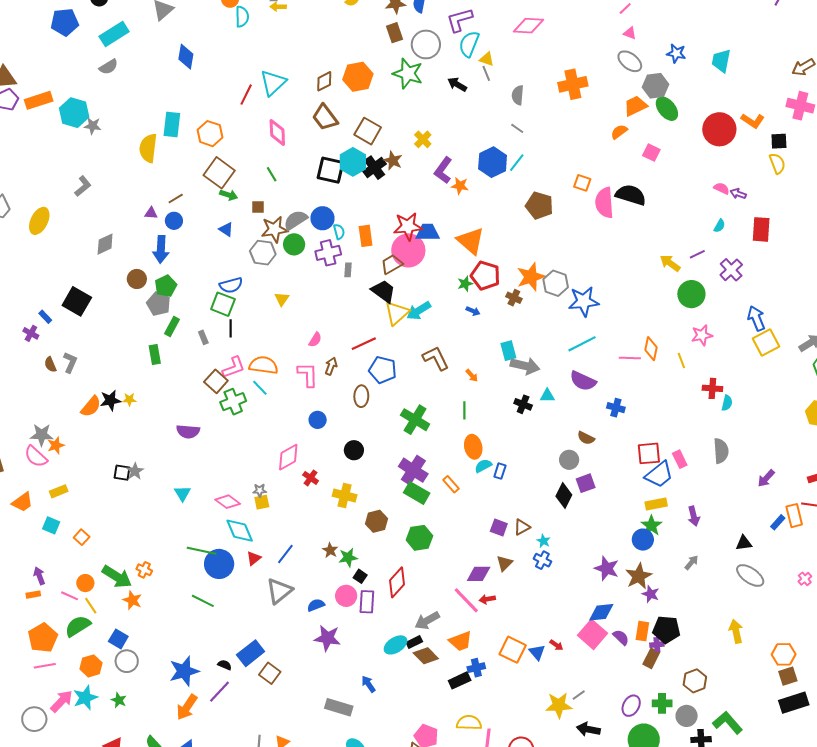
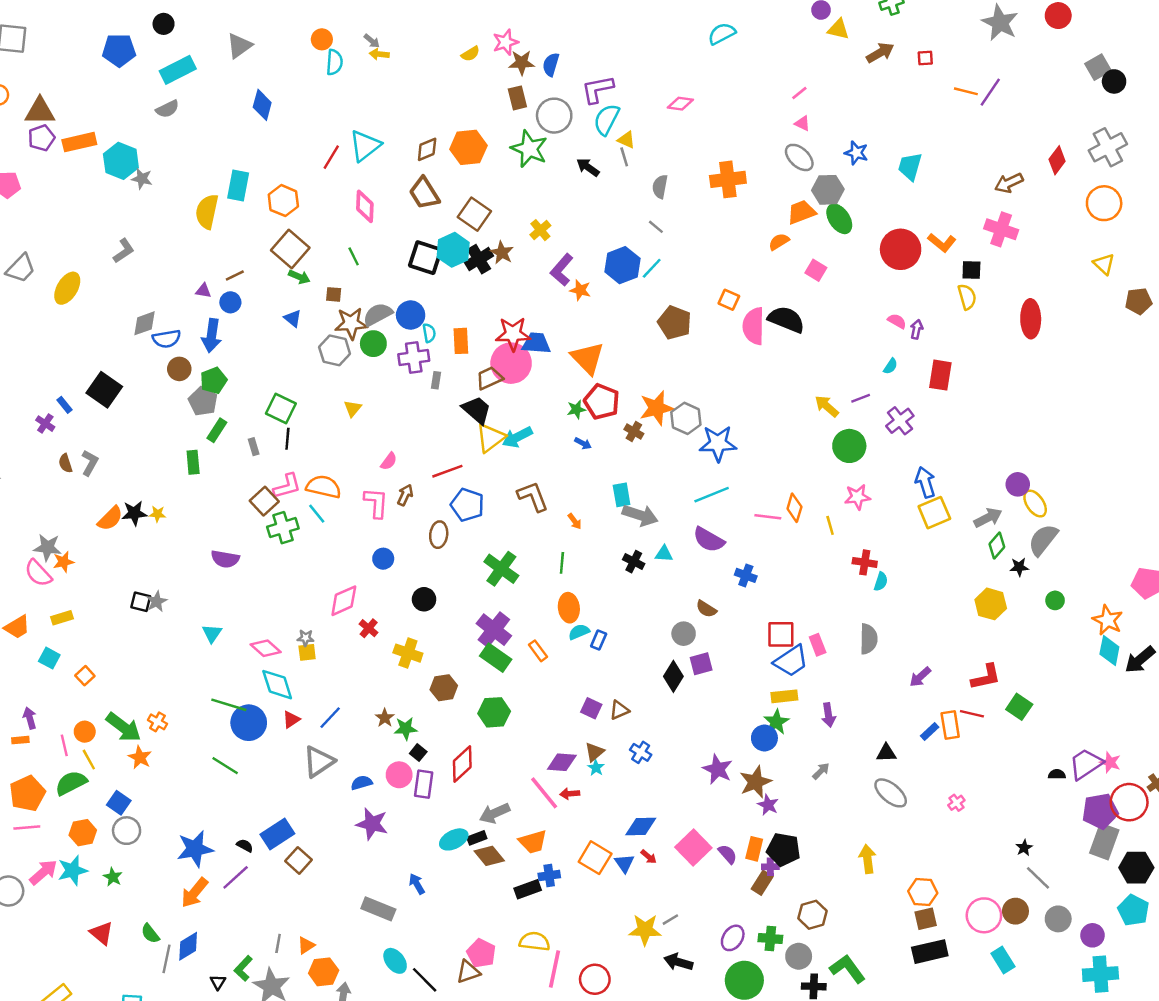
pink diamond: (528, 26) -> (680, 104), size x0.7
purple arrow: (738, 194) -> (917, 329), turned 77
blue semicircle: (231, 285) -> (167, 339), moved
cyan star: (543, 541) -> (596, 768), moved
pink line: (70, 596) -> (64, 745), turned 48
blue diamond: (601, 612) -> (641, 826), moved

